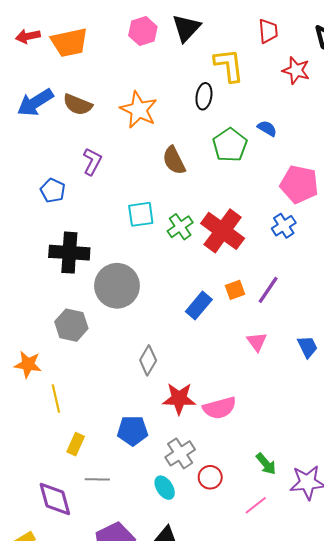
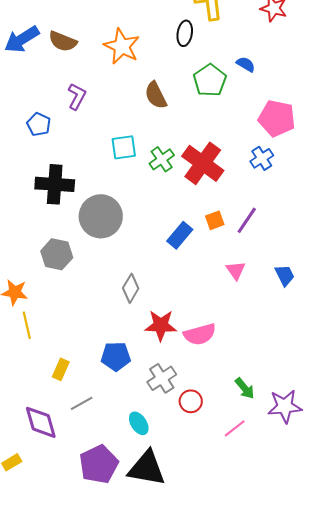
yellow line: (56, 399) -> (27, 325), moved
gray line: (97, 479) -> (82, 403), turned -30
cyan ellipse: (165, 488) -> (139, 423), moved

